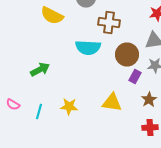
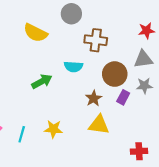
cyan semicircle: (88, 48) -> (73, 67), size x0.7
green arrow: (40, 70) -> (42, 81), moved
brown star: (149, 100) -> (94, 98), moved

